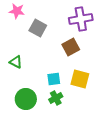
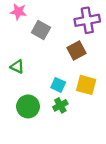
cyan square: (54, 79) -> (58, 85), turned 32

